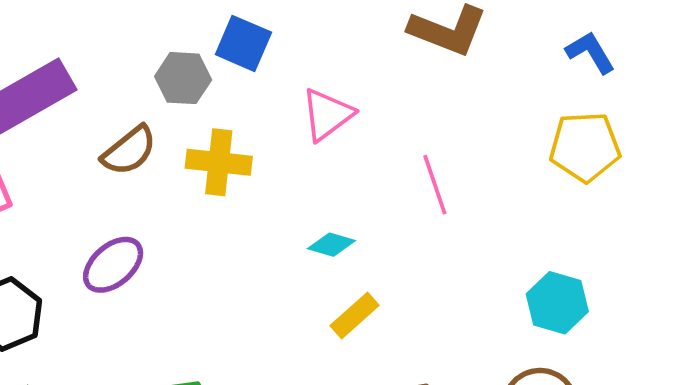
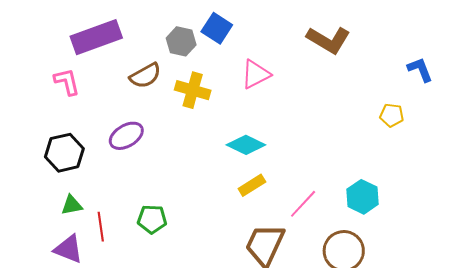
blue L-shape: (590, 52) -> (420, 70), moved
yellow pentagon: (585, 147) -> (392, 115), size x0.6
pink line: (435, 185) -> (303, 204), moved, turned 52
cyan diamond: (331, 245) -> (246, 145), size x1.5

